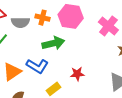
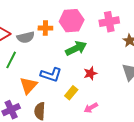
pink cross: (108, 26) -> (109, 22), turned -36
green arrow: (53, 43) -> (76, 48), moved

